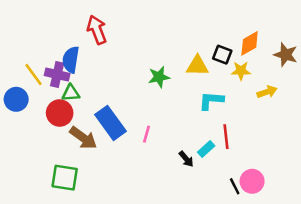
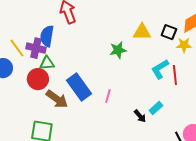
yellow triangle: (197, 66) -> (142, 32), moved
cyan L-shape: (211, 101) -> (160, 69), turned -35
red line: (226, 137) -> (175, 75), moved

